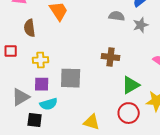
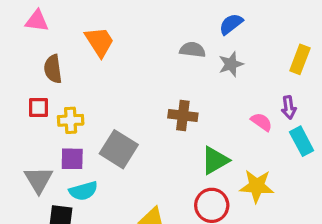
red square: (11, 51) -> (38, 107), moved
gray square: (71, 78) -> (119, 149), turned 30
gray triangle: (21, 97) -> (38, 180), turned -30

